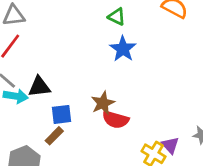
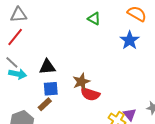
blue star: (123, 49) -> (130, 40), moved
black triangle: (39, 87) -> (47, 67), moved

